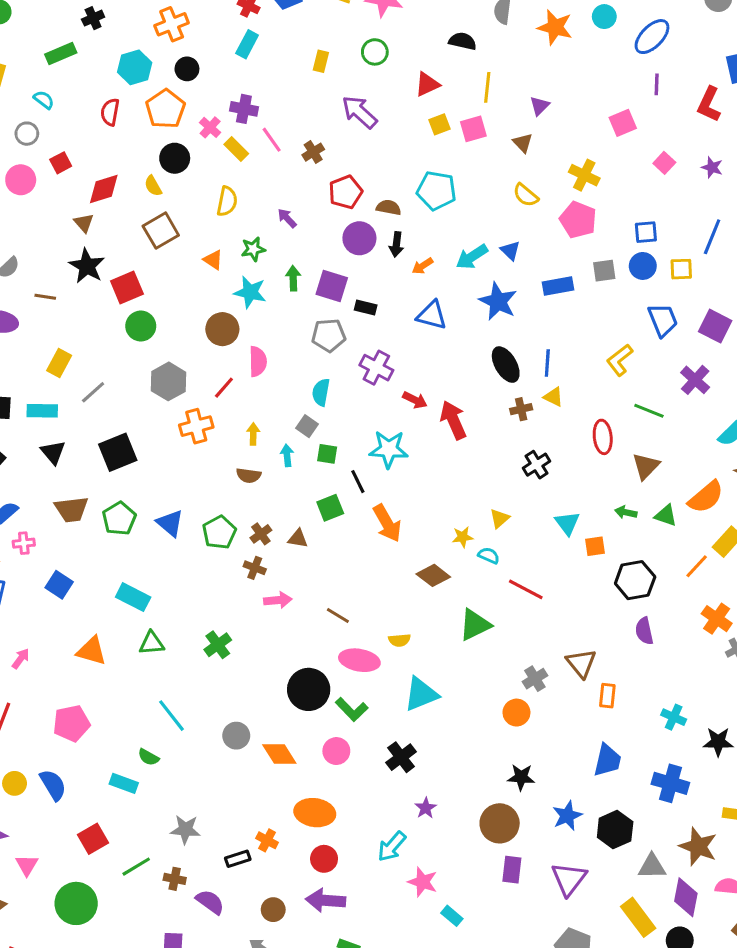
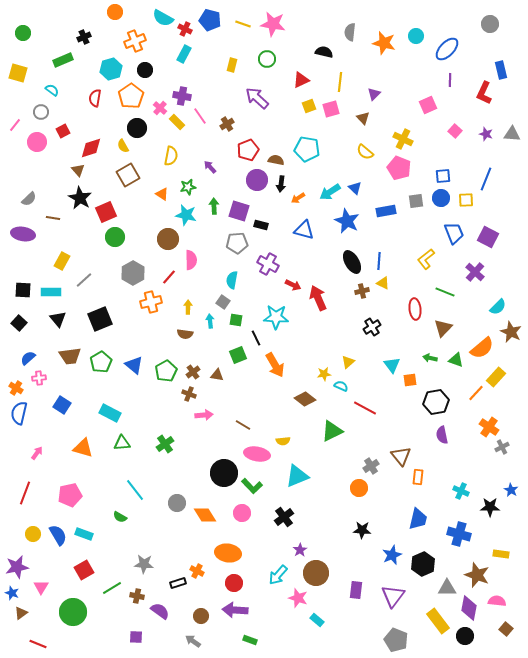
cyan rectangle: (124, 783) -> (84, 534), moved
brown circle: (500, 823) -> (316, 573), moved

